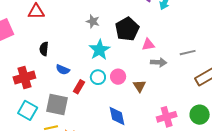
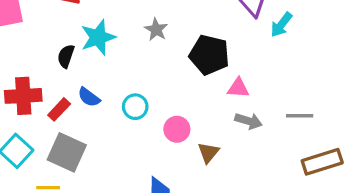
black pentagon: (127, 29) -> (209, 55), turned 30
cyan star: (99, 50) -> (98, 37), moved
cyan circle: (98, 77) -> (135, 107), moved
red rectangle: (79, 87) -> (59, 109), moved

